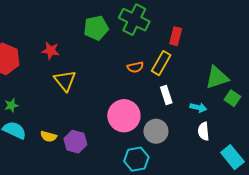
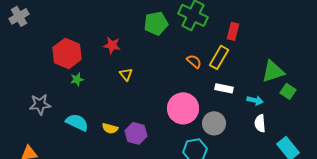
orange semicircle: (135, 67) -> (194, 61), turned -126
yellow triangle: (65, 81) -> (126, 74), size x0.6
white rectangle: (166, 95) -> (224, 88), turned -60
green star: (11, 105) -> (77, 79), moved

